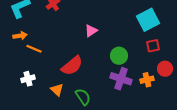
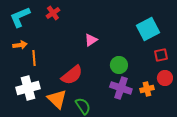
red square: (153, 46) -> (161, 55), moved
orange line: (34, 49) -> (34, 58), turned 63
white cross: (28, 79) -> (28, 88), size x1.6
orange triangle: (57, 90) -> (57, 99), size x1.5

